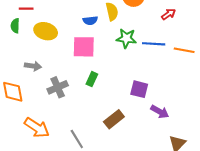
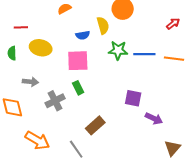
red arrow: (168, 14) -> (173, 24), moved
green semicircle: (15, 26) -> (12, 53), moved
green rectangle: (92, 79) -> (78, 88), moved, turned -48
brown rectangle: (114, 119) -> (95, 125), moved

